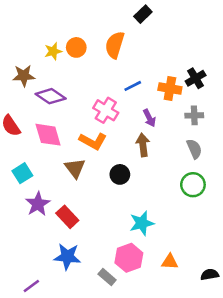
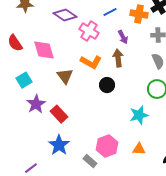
purple diamond: (51, 96) -> (65, 15), moved
orange L-shape: (93, 141) -> (91, 62), moved
black circle: (120, 174) -> (107, 85), moved
cyan star: (142, 223) -> (139, 115), moved
blue star: (67, 257) -> (59, 145), turned 30

